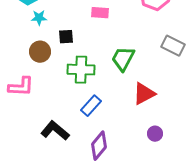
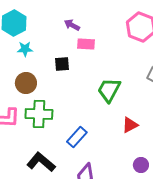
black square: (66, 37) -> (62, 64), moved
green cross: (81, 70) -> (39, 114), moved
red triangle: (144, 94) -> (130, 125), size x0.7

